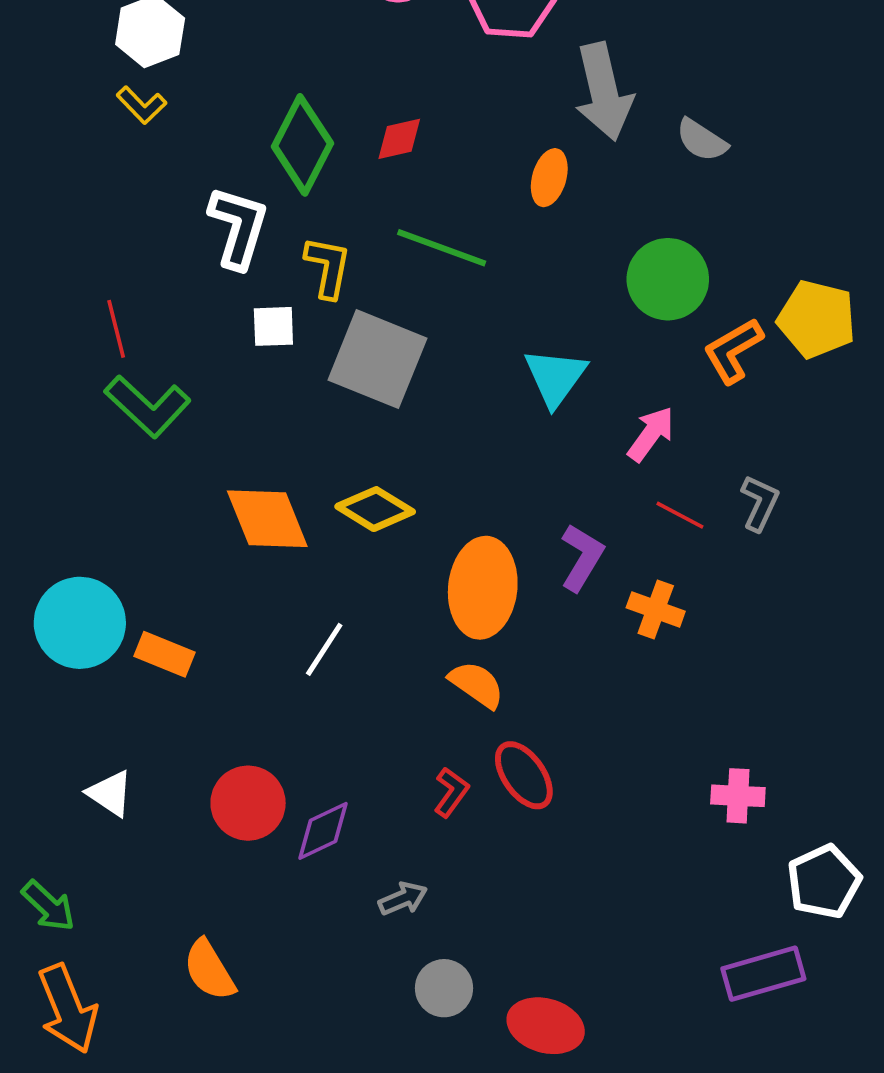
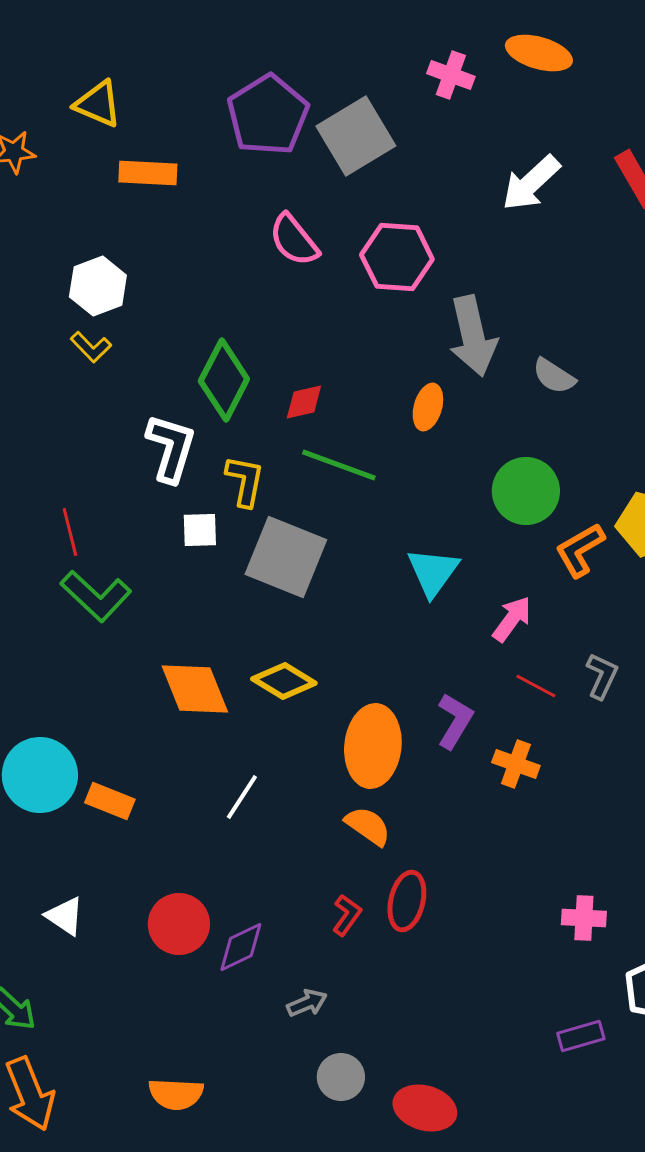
red diamond: (399, 139) -> (304, 402), moved
red ellipse: (524, 775) -> (407, 901), turned 48
orange semicircle: (209, 970) -> (176, 1094), moved, turned -56
purple rectangle: (763, 974) -> (581, 1036), moved, size x0.7

